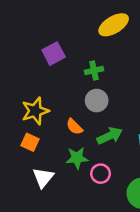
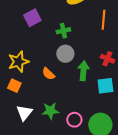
green arrow: (110, 136) -> (83, 71), moved, turned -60
green star: (77, 158) -> (50, 111), moved
pink circle: (101, 174) -> (74, 120), moved

